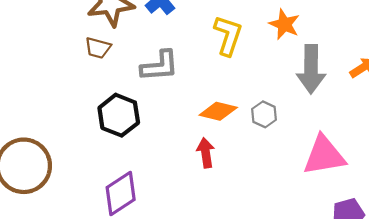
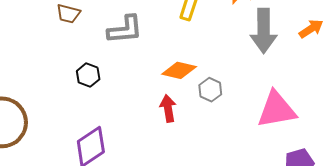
gray hexagon: (264, 114) -> (210, 90), moved
black hexagon: (119, 115) -> (88, 75), size x0.6

